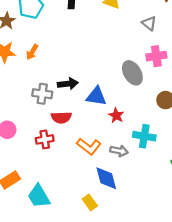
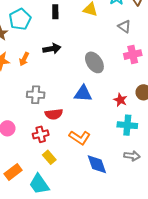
gray ellipse: (132, 73) -> (94, 62), moved
black arrow: (68, 84) -> (52, 49), moved
red star: (116, 115) -> (120, 100), moved
gray arrow: (119, 151) -> (132, 156), moved
yellow rectangle: (90, 202) -> (49, 157), moved

